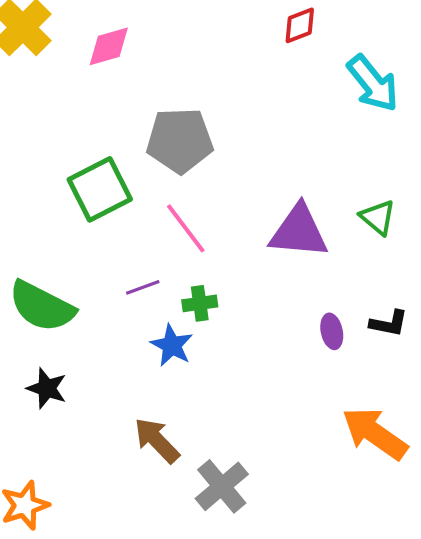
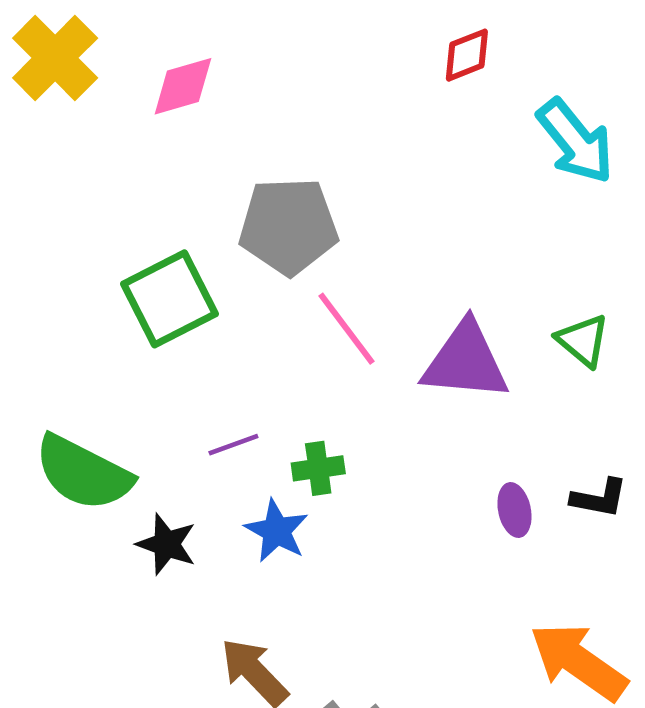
pink line: (186, 228) -> (346, 329), moved
black star: (47, 388) -> (167, 544), moved

